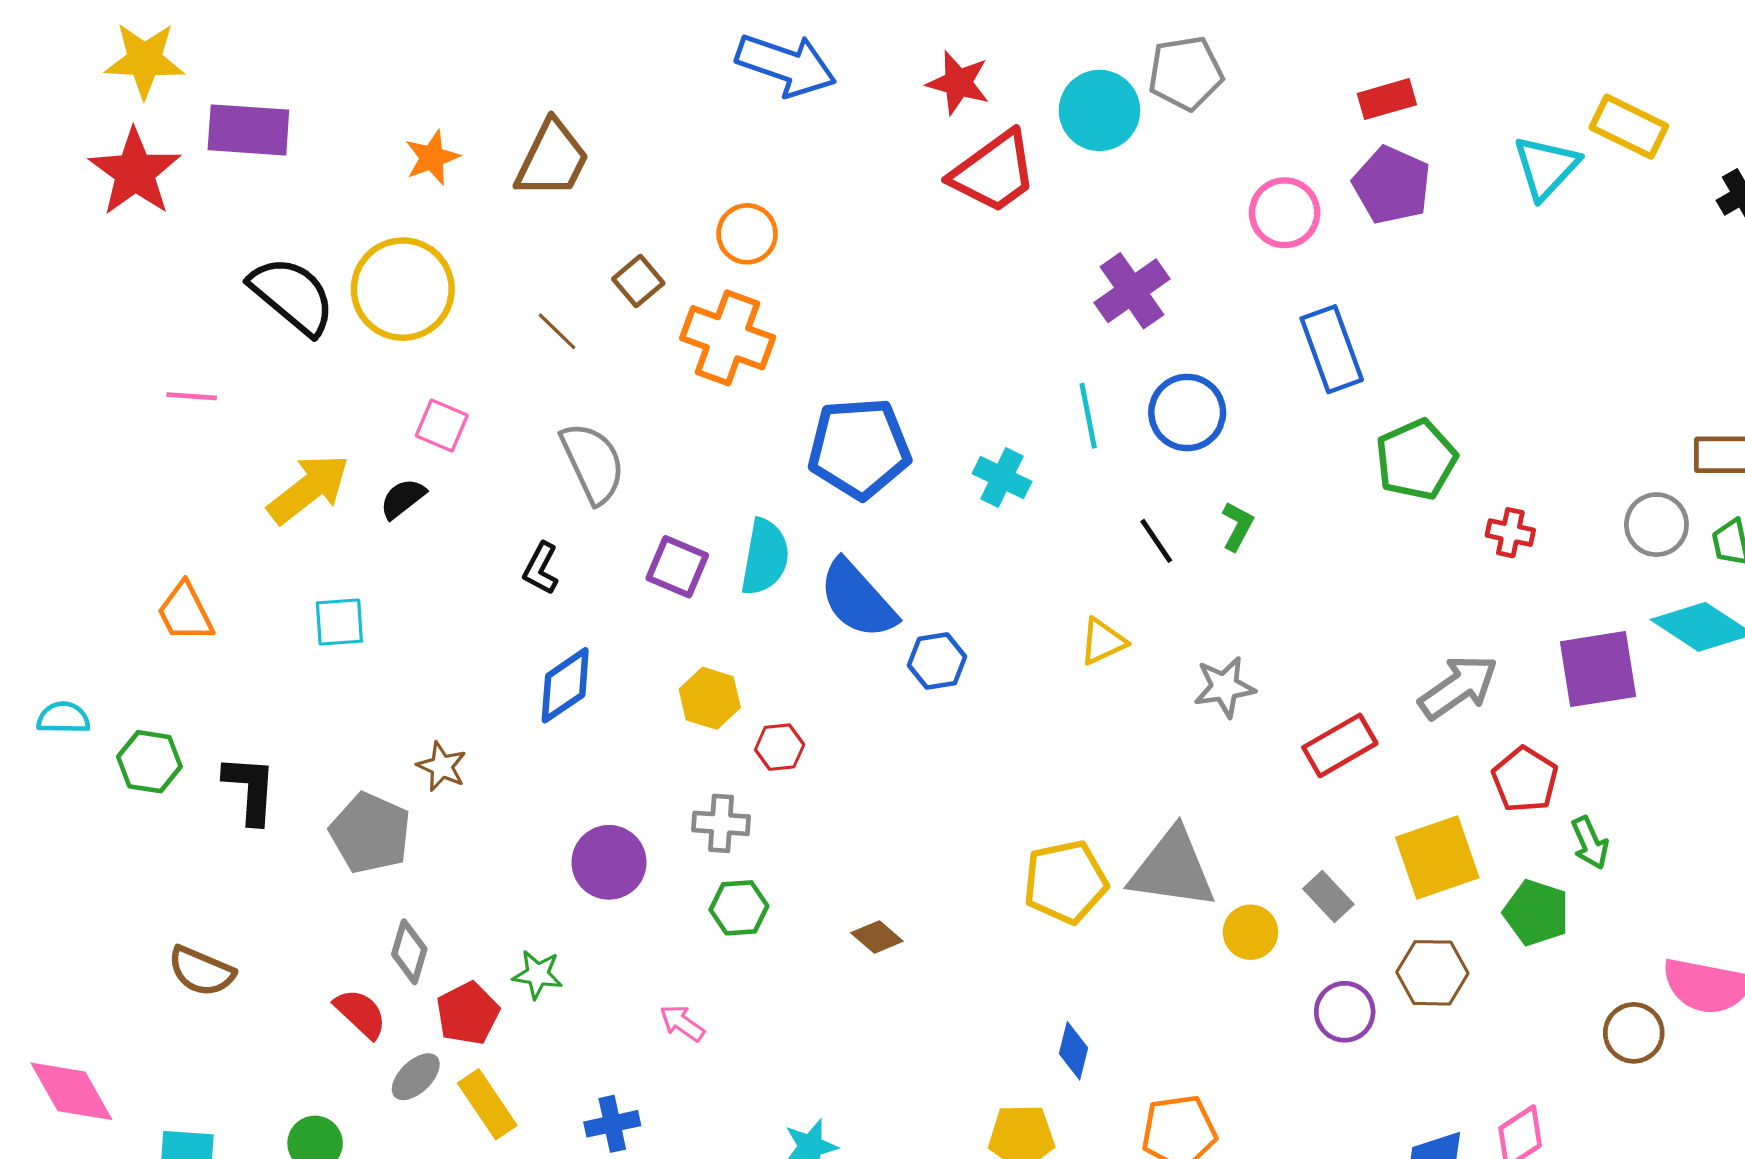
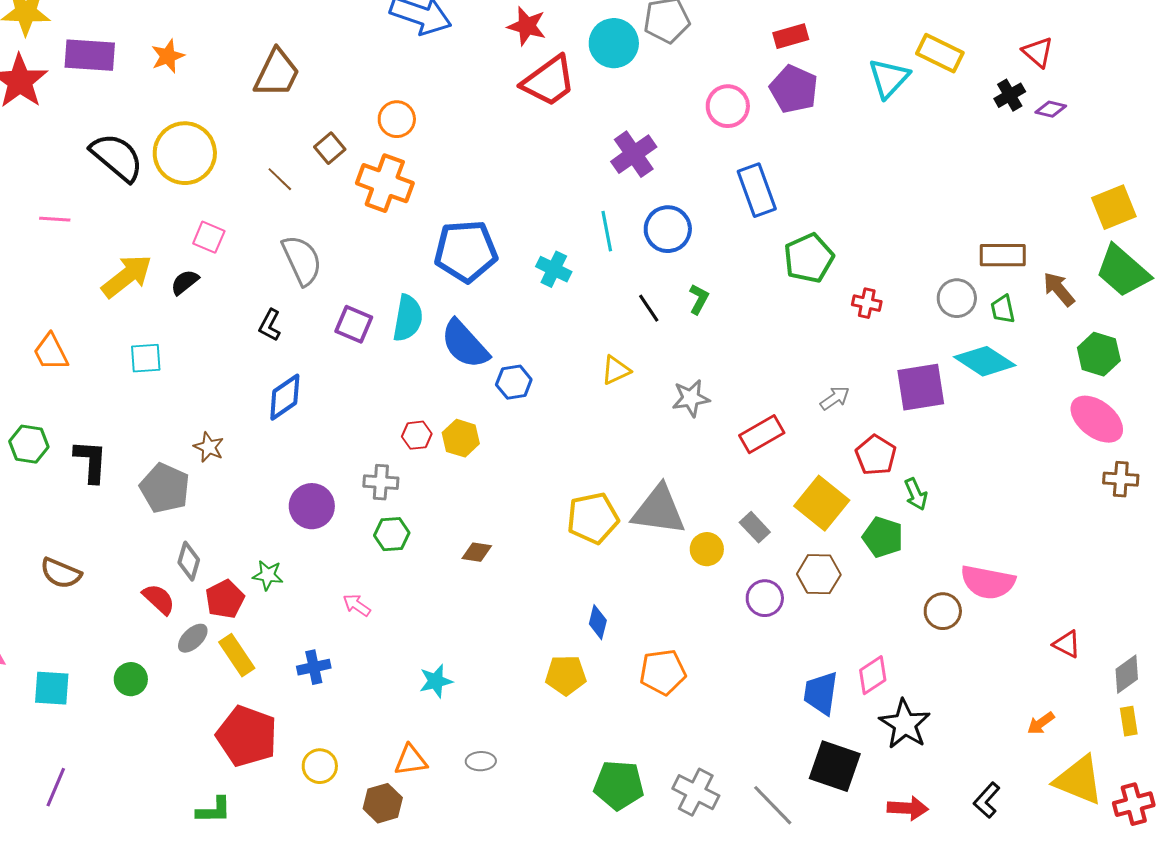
orange star: (432, 158) -> (168, 56), moved
gray arrow: (1458, 687) -> (835, 398), size x0.6
yellow hexagon: (710, 698) -> (461, 438), moved
yellow square: (1437, 857) -> (822, 503), turned -32
brown diamond: (877, 937) -> (477, 552), turned -32

